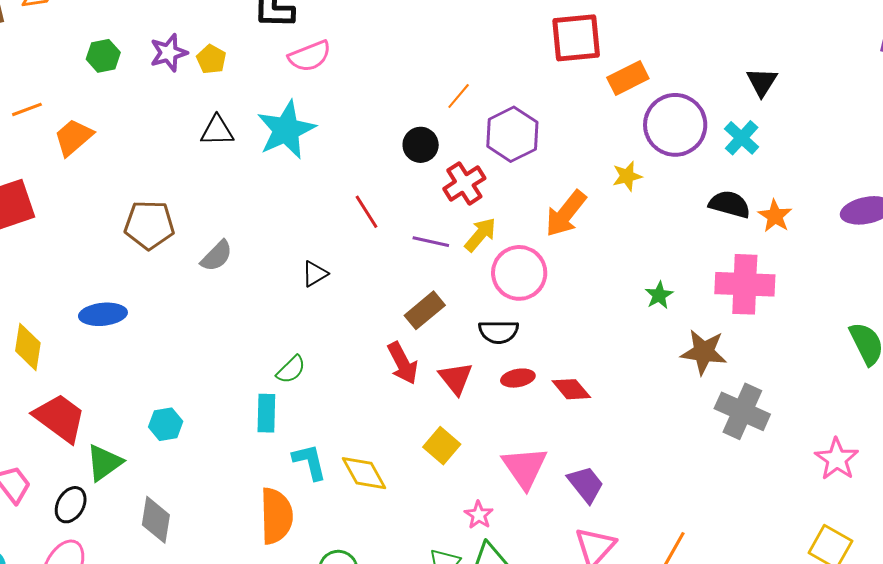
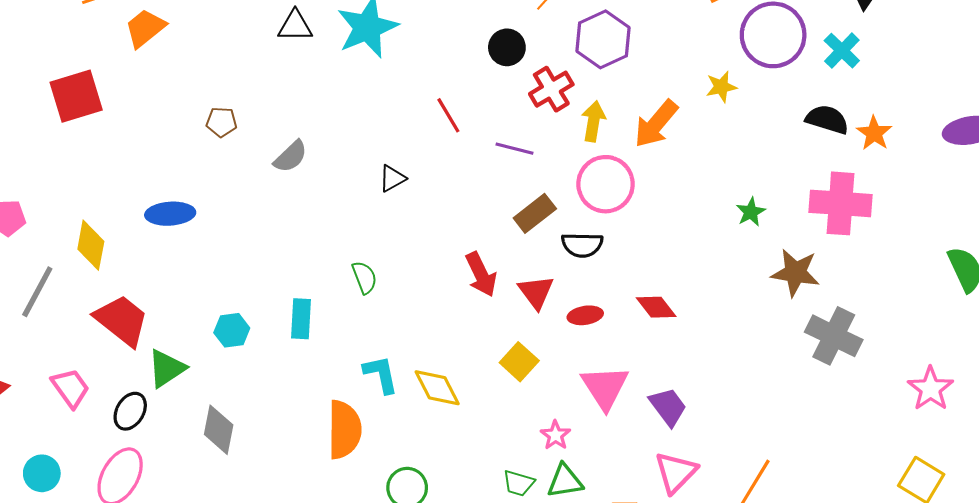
brown pentagon: (149, 225) -> (221, 122), size x0.6
yellow arrow: (480, 235) -> (593, 121), moved, turned -33
brown rectangle: (425, 310) -> (535, 213), moved
green semicircle: (291, 370) -> (364, 277), turned -68
red ellipse: (518, 378) -> (585, 315), moved
cyan rectangle: (266, 413) -> (301, 319), moved

